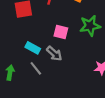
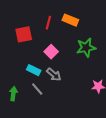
pink square: (61, 32) -> (51, 52), moved, turned 32

